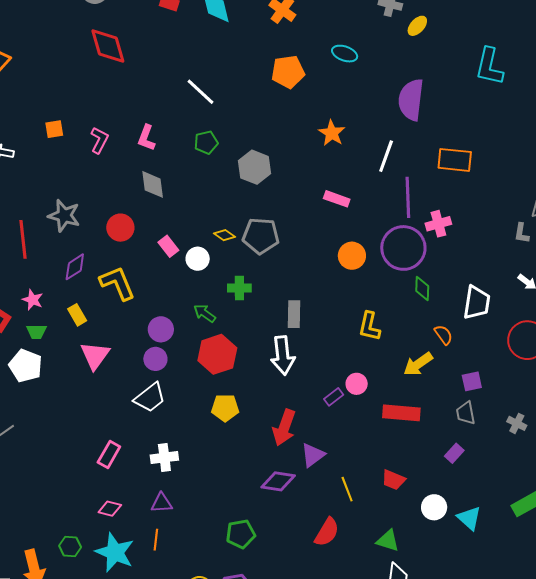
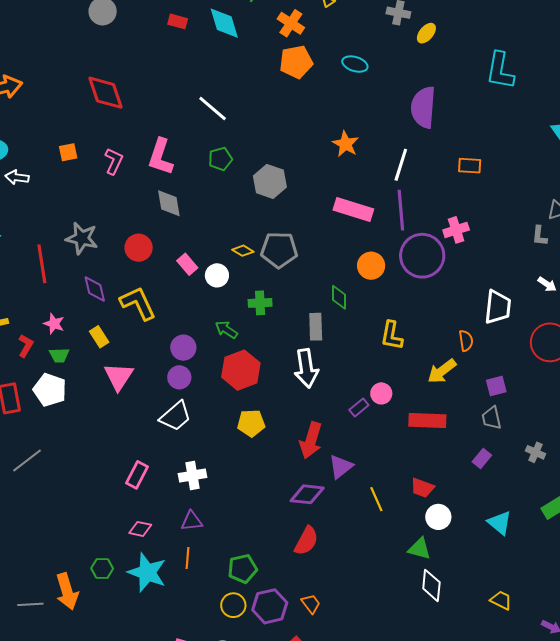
red diamond: (108, 46) -> (105, 93), moved
orange pentagon: (288, 72) -> (296, 62), moved
pink L-shape: (146, 138) -> (161, 157), size x1.4
orange rectangle: (455, 160) -> (470, 166), size x0.7
purple line: (408, 197) -> (401, 210), moved
pink rectangle: (337, 199) -> (353, 210), size x1.5
purple diamond: (75, 267) -> (95, 289), turned -68
green diamond: (422, 288) -> (339, 297), moved
orange semicircle: (443, 335) -> (466, 341), turned 30
gray cross: (517, 423) -> (536, 452), moved
white circle: (434, 507) -> (438, 517), moved
red semicircle: (327, 532) -> (306, 541), moved
green pentagon: (241, 534) -> (242, 569), moved

